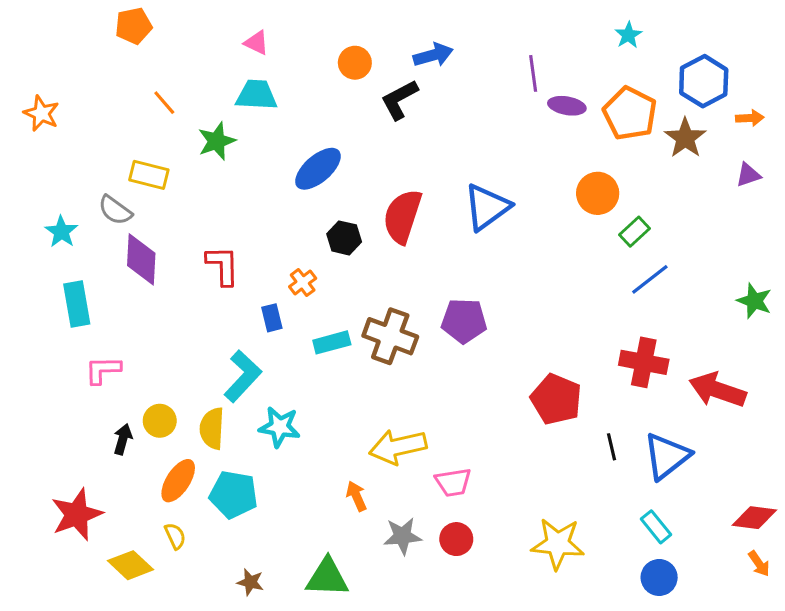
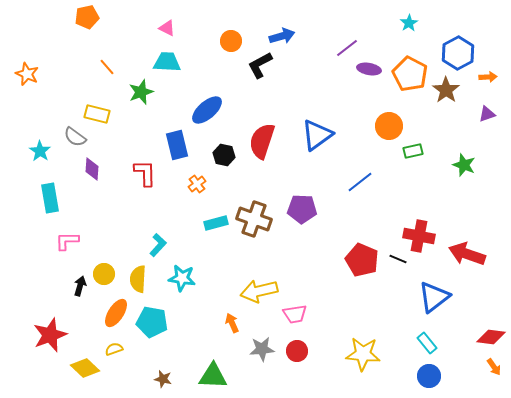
purple line: (533, 73) -> (347, 48), turned 60
green rectangle: (635, 232) -> (413, 151), turned 30
purple diamond: (141, 259) -> (92, 169), size x0.7
blue line: (650, 279) -> (360, 182), moved
green star: (754, 301) -> (464, 165), moved
blue rectangle: (272, 318) -> (177, 145), moved, size x1.6
cyan L-shape: (243, 376) -> (158, 245), size x0.7
black line: (611, 447) -> (398, 259), moved, turned -54
yellow semicircle: (175, 536) -> (114, 349), turned -84

